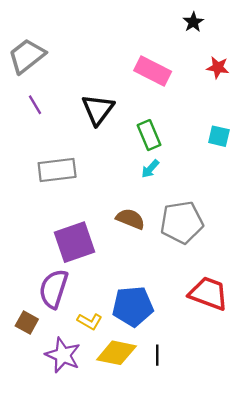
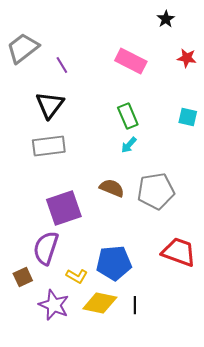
purple line: (35, 105) -> (62, 65), moved
black triangle: (98, 109) -> (50, 105), moved
brown square: (27, 323) -> (23, 277), turned 36

